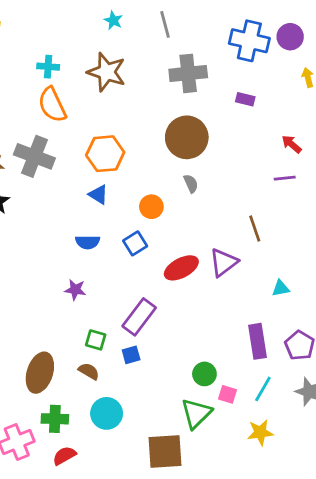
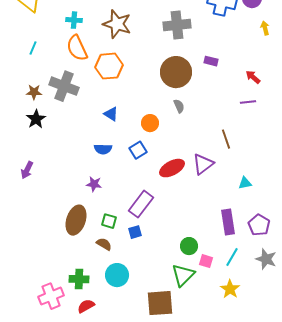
purple rectangle: (245, 99) -> (211, 61), moved
orange hexagon: (105, 154) -> (109, 66), moved
brown ellipse: (40, 373) -> (76, 220), moved
yellow star: (260, 432) -> (230, 289), turned -30

